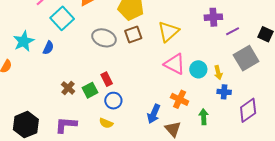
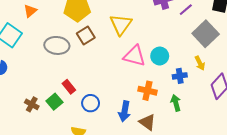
yellow arrow: (218, 73) -> (200, 63), moved
blue cross: (224, 92) -> (180, 76), moved
blue circle: (113, 101) -> (91, 103), moved

